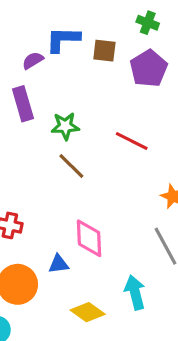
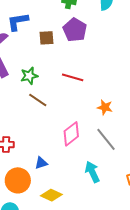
brown square: (104, 51) -> (47, 38), moved
pink diamond: (89, 238) -> (71, 134), moved, turned 65
yellow diamond: (88, 312) -> (51, 195), moved

